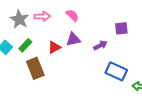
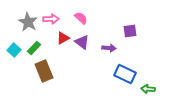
purple triangle: (73, 39) -> (82, 42), turned 49
purple arrow: (100, 45) -> (109, 48), turned 32
red triangle: (54, 47) -> (63, 38), moved

